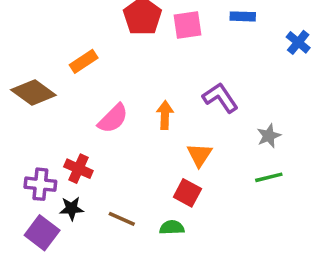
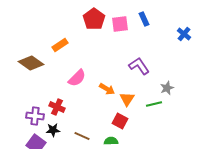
blue rectangle: (243, 16) -> (144, 19), moved, turned 64
orange arrow: (165, 115) -> (107, 89), moved, turned 119
green line: (269, 177) -> (154, 104), moved

